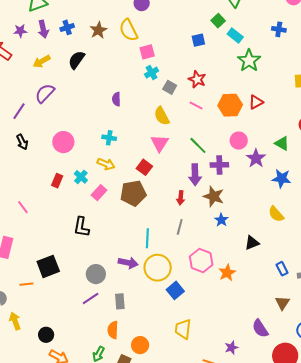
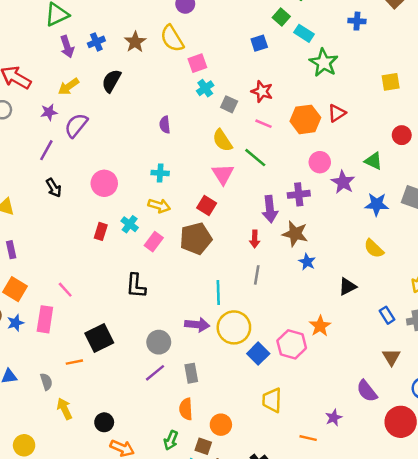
purple star: (20, 31) -> (49, 112), moved
green line: (198, 145) -> (255, 158), moved
pink line: (23, 207) -> (65, 290), moved
pink hexagon: (201, 261) -> (292, 344), moved

